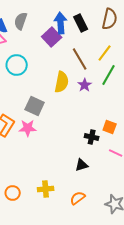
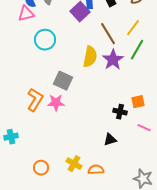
purple star: (85, 85) -> (113, 60), size x1.5
orange square: (110, 127) -> (138, 102), turned -32
yellow cross: (46, 189) -> (74, 164), turned 35
orange semicircle: (78, 198) -> (96, 170), moved, turned 35

